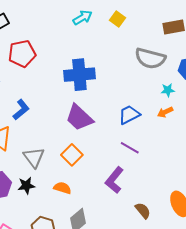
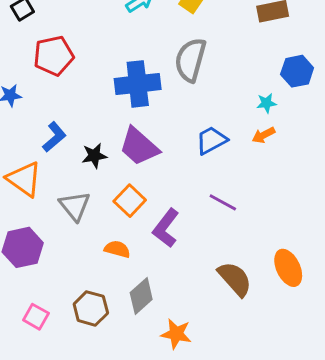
gray semicircle: (150, 58) -> (190, 60), moved, turned 92
purple line: (130, 148) -> (223, 202), moved
purple L-shape: (114, 180) -> (166, 228), moved
black star: (26, 186) -> (94, 156), moved
brown semicircle: (143, 211) -> (235, 279), size x1.5

